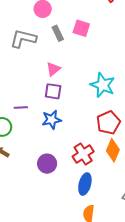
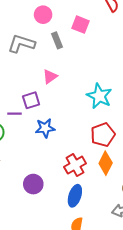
pink square: (81, 28) -> (81, 25), moved
purple square: (53, 91) -> (31, 100), moved, turned -30
purple circle: (47, 164) -> (33, 184), moved

